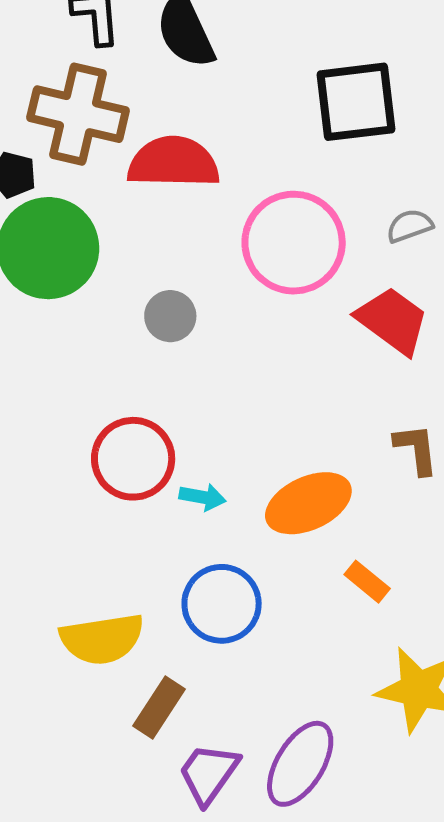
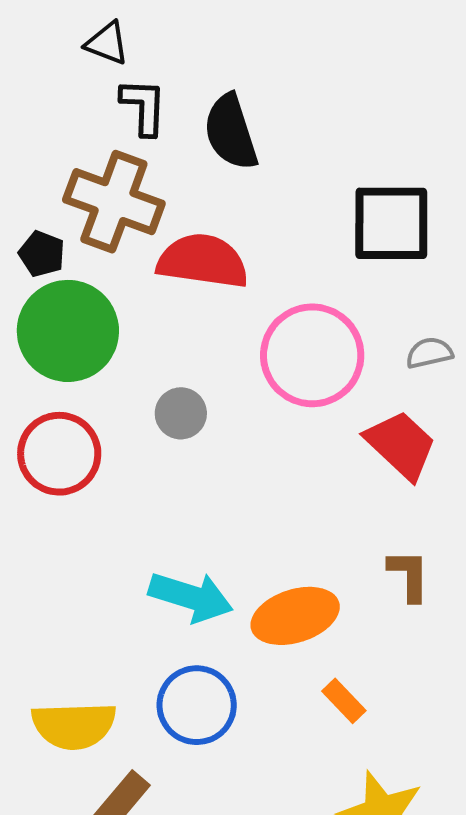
red circle: (133, 459) -> (59, 454), moved
cyan arrow: (203, 497) -> (191, 597), size x1.8

